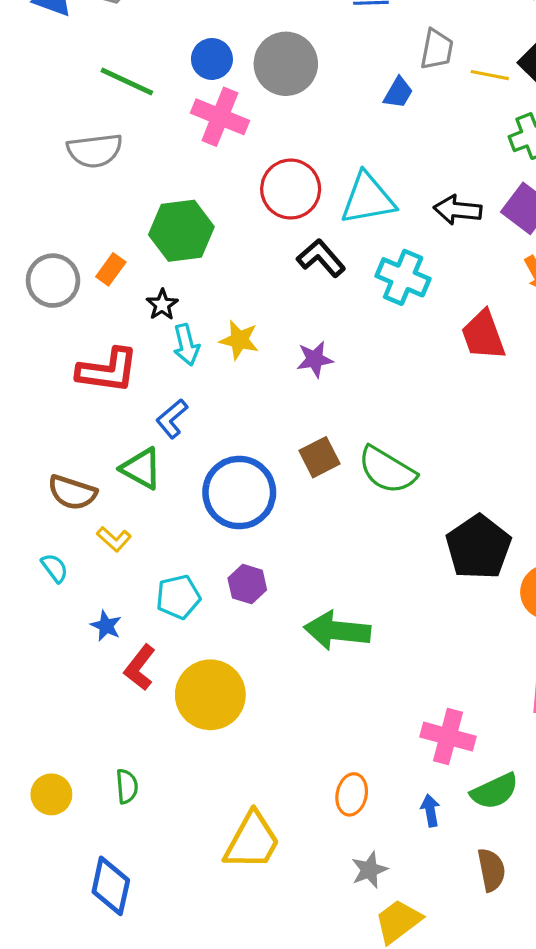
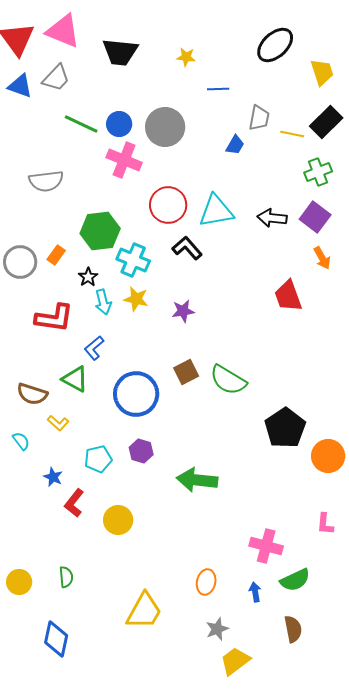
green line: (127, 81) -> (81, 124), moved
cyan cross: (403, 277) -> (133, 260), moved
yellow circle: (210, 695) -> (118, 520), size x0.7

